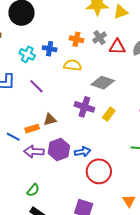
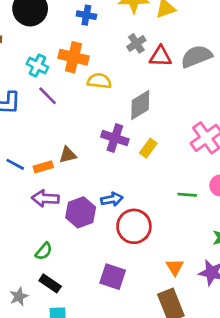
orange cross: (76, 39) -> (73, 57), moved, size x1.5
blue cross: (50, 49) -> (86, 15), moved
gray diamond: (103, 83) -> (140, 105), turned -50
purple line: (36, 86) -> (48, 96), moved
blue line: (13, 137) -> (15, 164), moved
purple hexagon: (59, 150) -> (81, 212), moved

